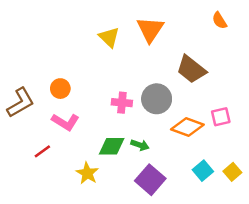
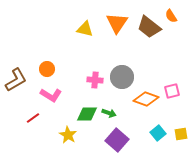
yellow triangle: (109, 37) -> (85, 29), turned -30
brown trapezoid: (191, 69) -> (149, 27), moved
yellow square: (232, 172) -> (181, 134), turned 32

